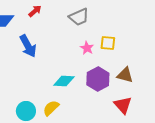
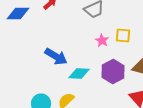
blue arrow: (28, 46) -> (56, 56), moved, turned -30

